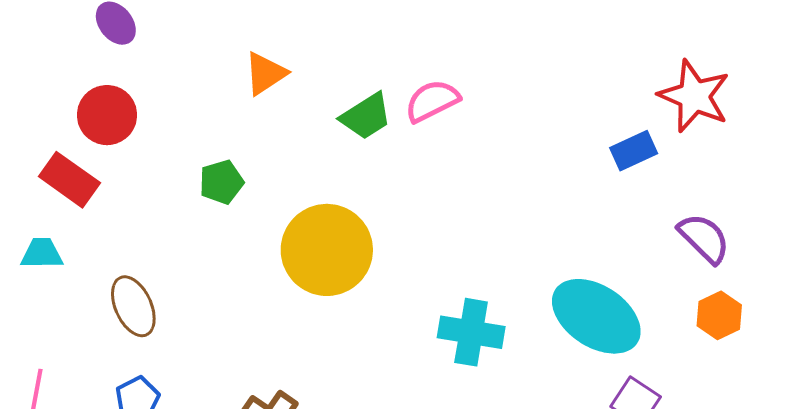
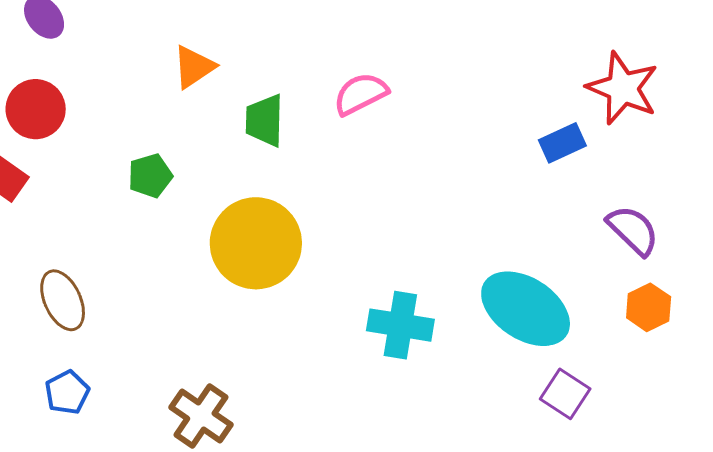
green trapezoid: (366, 116) -> (265, 120), moved, turned 124

